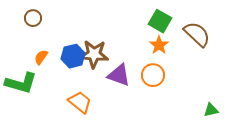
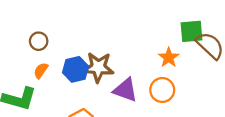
brown circle: (33, 18) -> (39, 41), moved
green square: (160, 21) -> (191, 31), moved, turned -35

